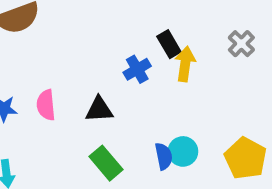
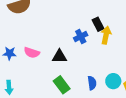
pink semicircle: (46, 105) -> (32, 53), turned -70
cyan circle: (183, 151) -> (113, 81), moved

